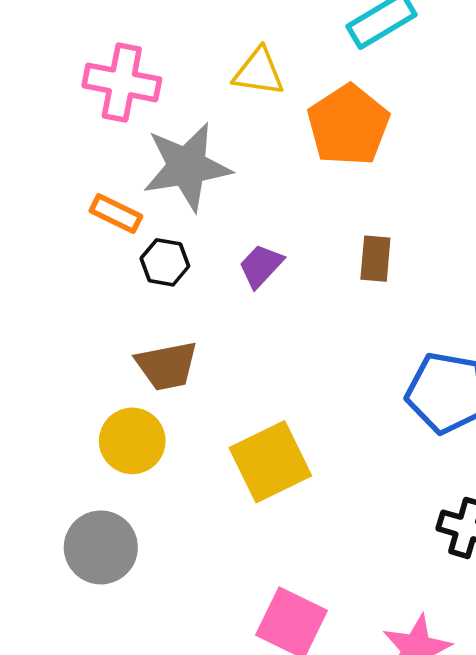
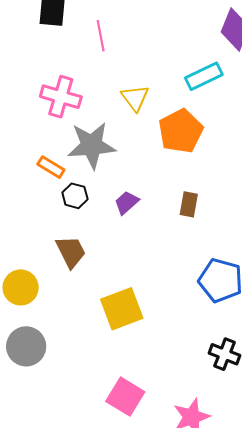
yellow triangle: (259, 72) -> (135, 98), turned 40
brown trapezoid: (167, 366) -> (71, 252), turned -111
yellow circle: (132, 441) -> (21, 287), moved

